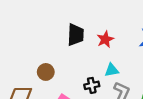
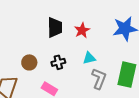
black cross: (92, 85) -> (58, 62), moved

